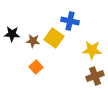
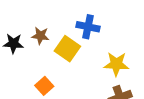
brown star: (33, 41) -> (40, 36), moved

